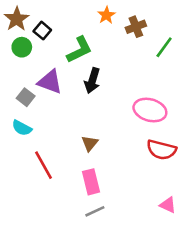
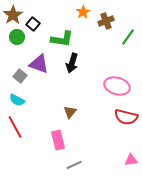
green L-shape: (79, 50) -> (62, 39), turned 35
red line: (44, 165) -> (15, 127), moved
pink rectangle: (91, 182) -> (58, 140), moved
pink triangle: (168, 205) -> (131, 160), turned -32

